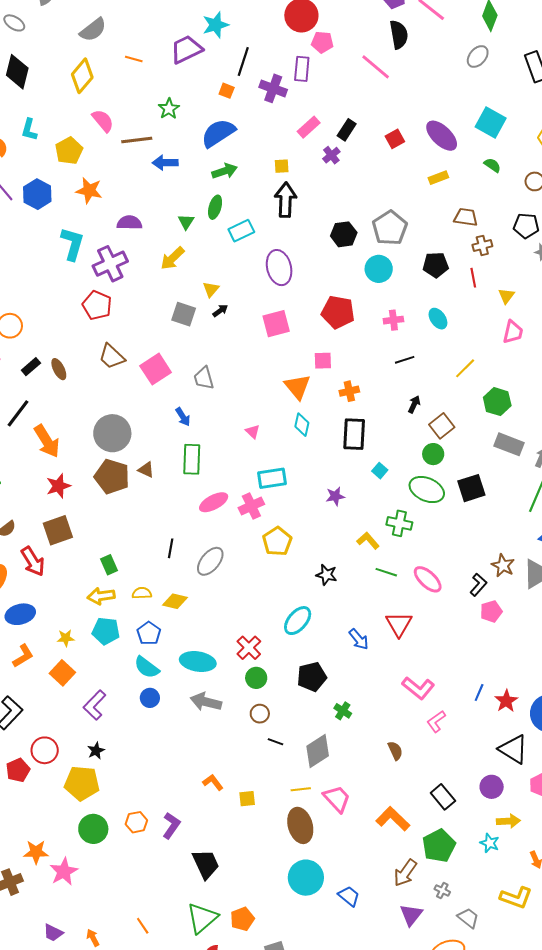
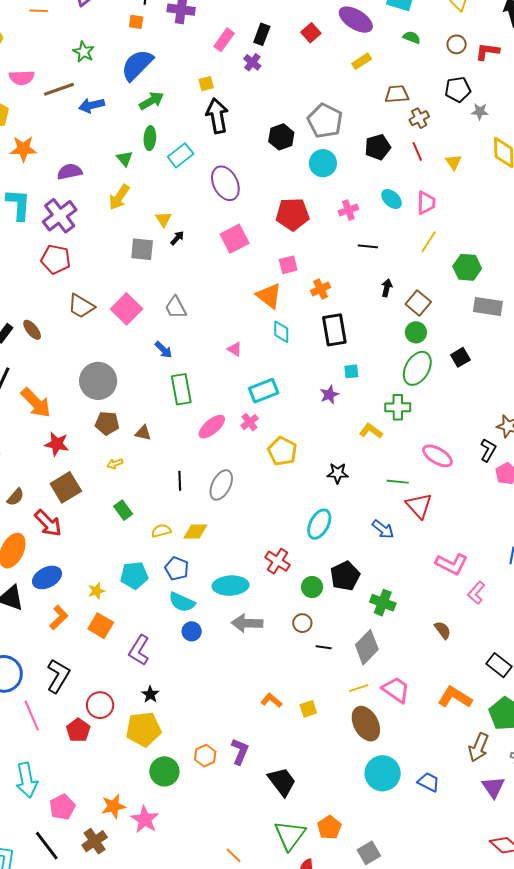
pink semicircle: (103, 121) -> (22, 78), turned 140
pink trapezoid: (513, 332) -> (426, 203), moved
black line: (405, 360) -> (368, 246), turned 36
brown triangle: (146, 470) -> (143, 433), moved
cyan square: (380, 471) -> (351, 371), moved, turned -35
brown pentagon: (112, 477) -> (107, 423), size x0.7
red star: (58, 486) -> (57, 444), turned -30
black square: (471, 488) -> (460, 357), size x0.7
green ellipse: (427, 490) -> (417, 368), turned -72
pink cross: (251, 506) -> (250, 422), size x0.7
green line: (386, 572) -> (398, 482), moved
yellow arrow: (101, 596) -> (115, 464), moved, size x0.6
green circle: (256, 678) -> (312, 587), moved
green cross: (343, 711) -> (383, 603), size x1.4

